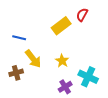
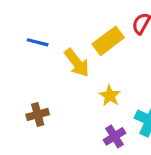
blue line: (19, 38) -> (38, 42), moved
yellow arrow: (33, 59) -> (77, 63), moved

